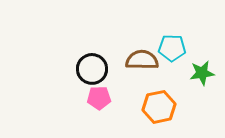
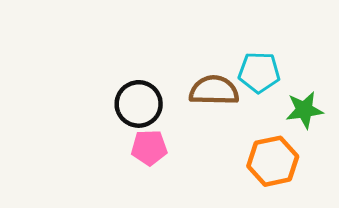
orange hexagon: (159, 107) -> (273, 161), moved

